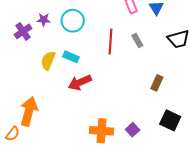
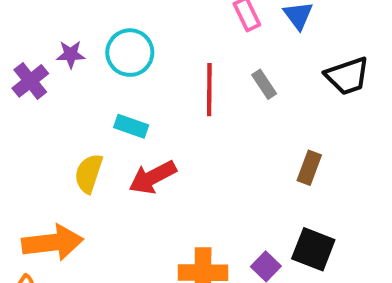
yellow semicircle: (48, 61) -> (89, 173), moved
orange arrow: (29, 111) -> (53, 243), turned 72
black square: (170, 120) -> (313, 249), moved

